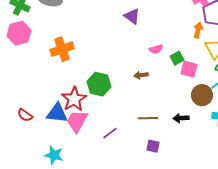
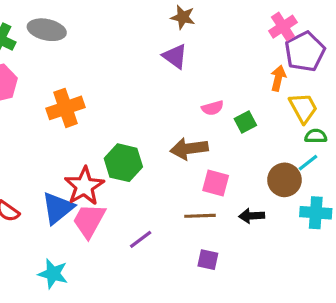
pink square: (189, 69) -> (216, 183), moved
brown arrow: (141, 75) -> (189, 149), size x1.6
blue triangle: (57, 113) -> (58, 208), turned -45

